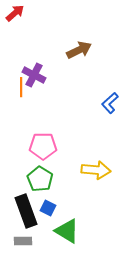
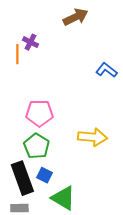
purple cross: (34, 75) -> (30, 42), size x0.7
blue L-shape: (110, 103) -> (106, 70), turned 80

